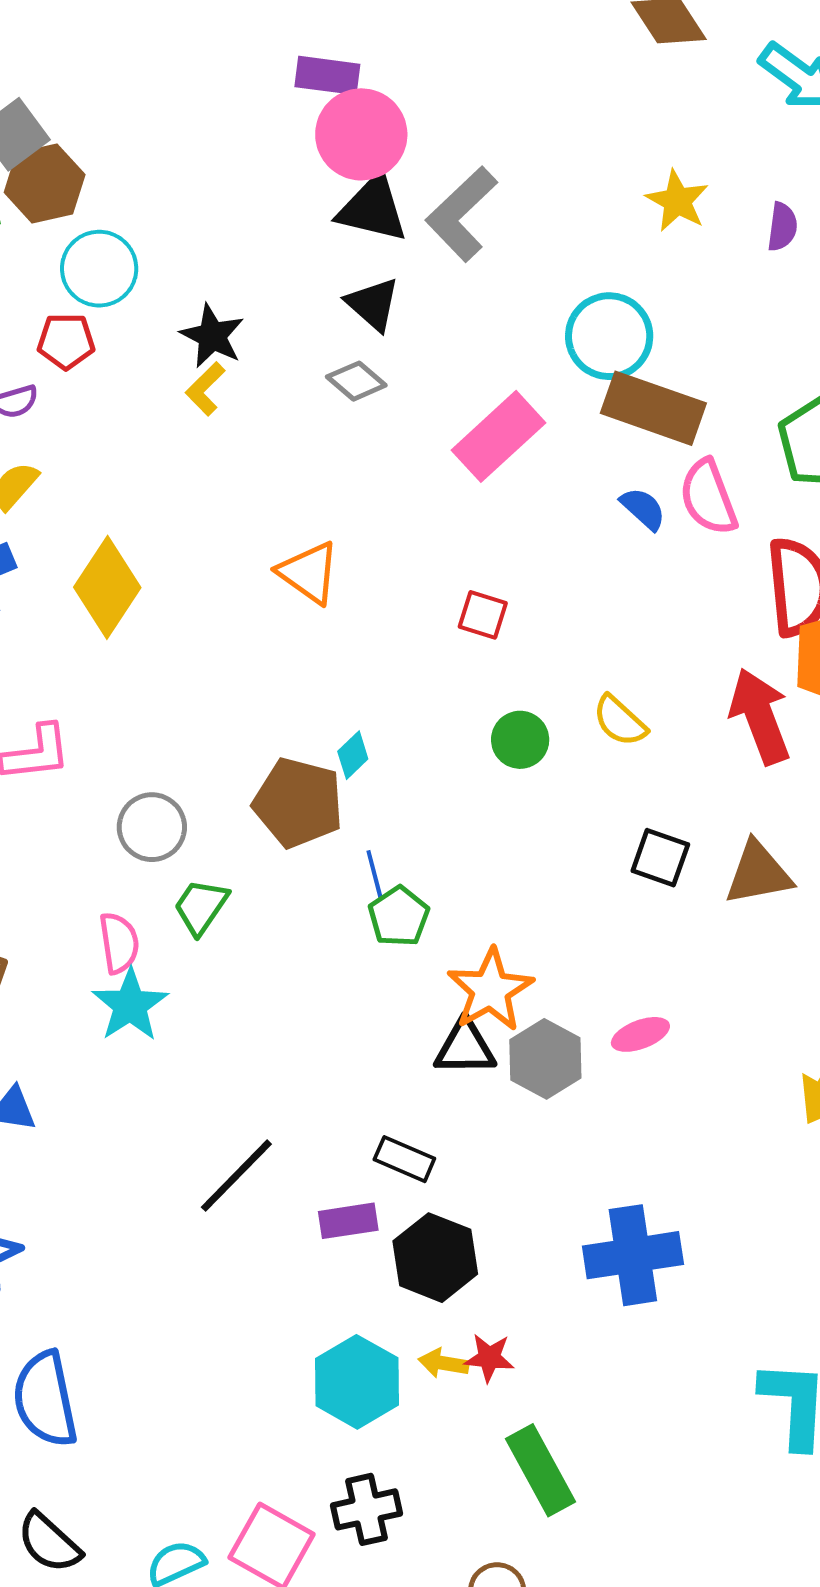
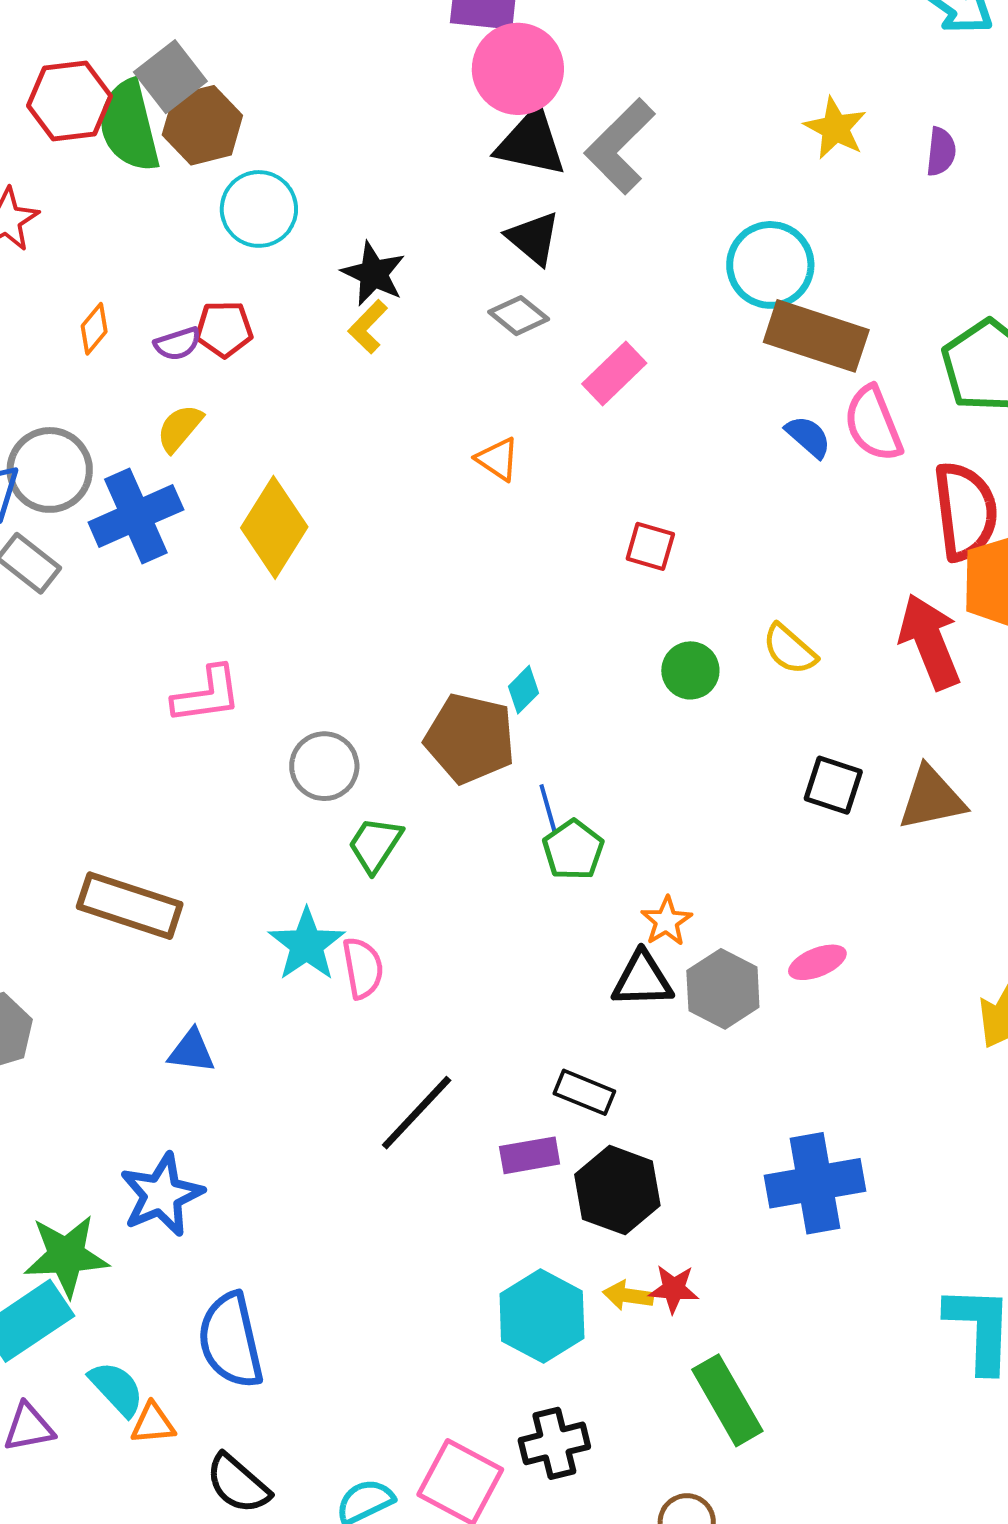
red pentagon: (66, 341) -> (224, 329), moved
pink rectangle: (498, 436) -> (614, 373), moved, size x0.7
orange triangle: (309, 573) -> (498, 459), moved, size x0.7
pink semicircle: (119, 943) -> (363, 968), moved
orange star: (490, 990) -> (666, 921), size x0.6

